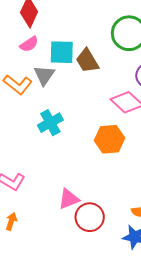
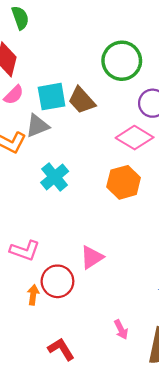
gray triangle: (44, 75) -> (37, 126), turned 45
red circle: (90, 217) -> (57, 281), moved

